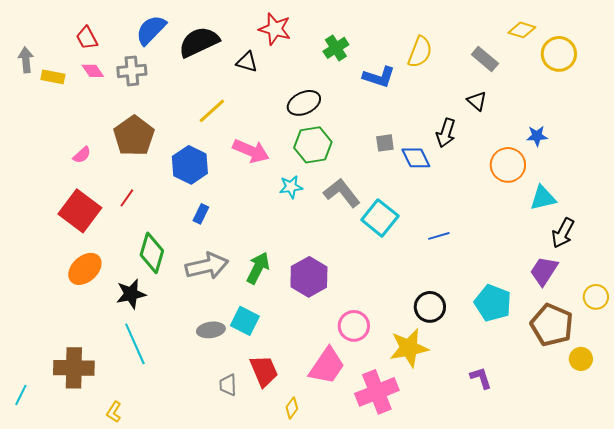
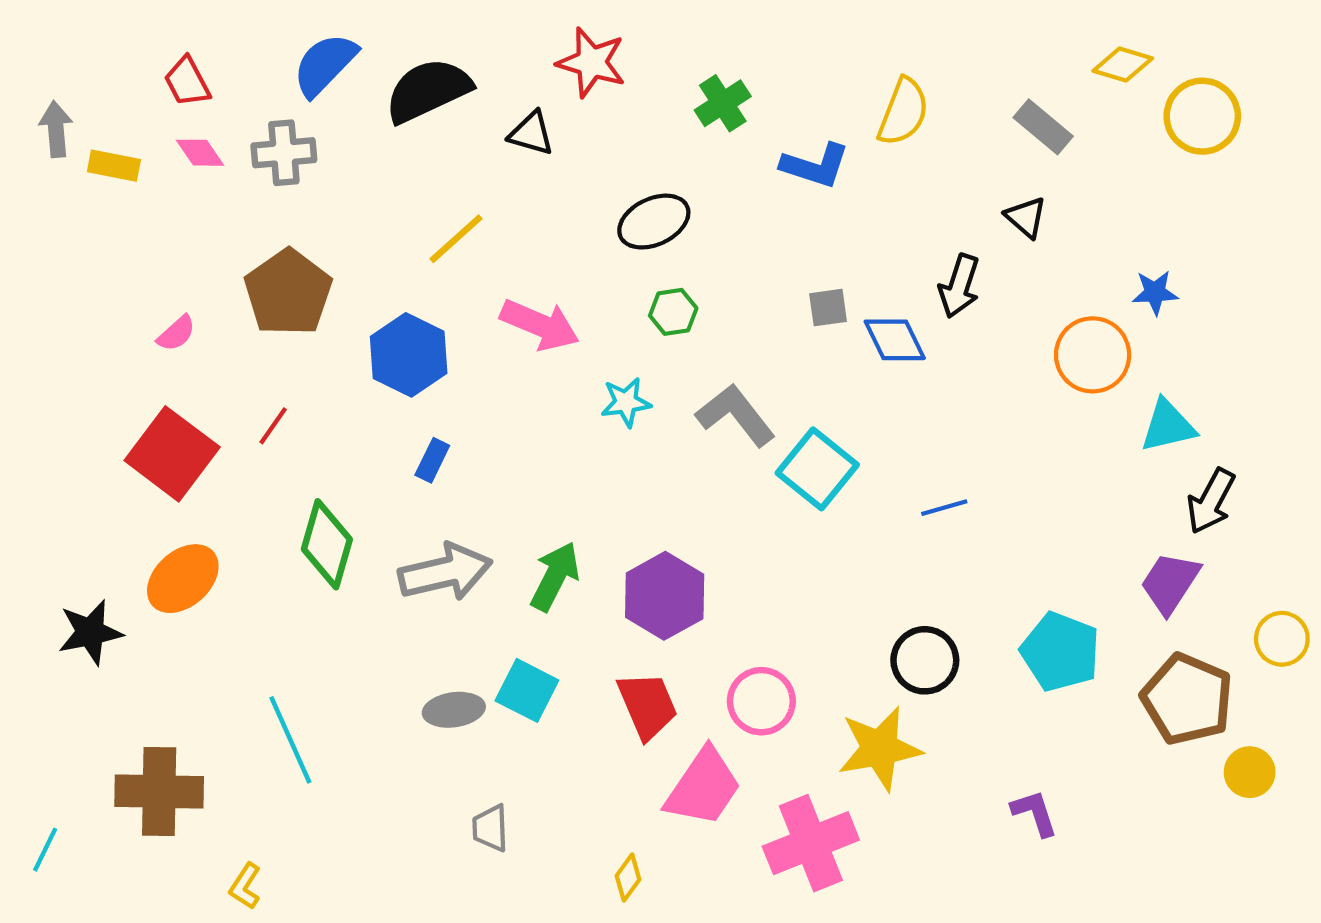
green hexagon: (313, 145) -> (673, 312), size x0.6
black star: (131, 294) -> (90, 632), moved
red trapezoid: (264, 371) -> (647, 705), moved

